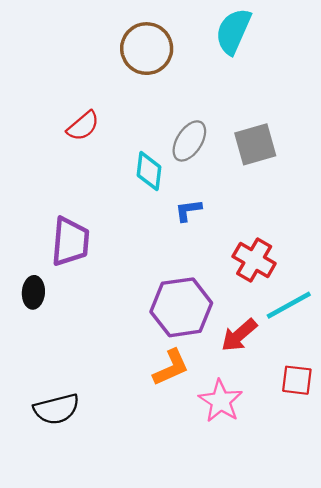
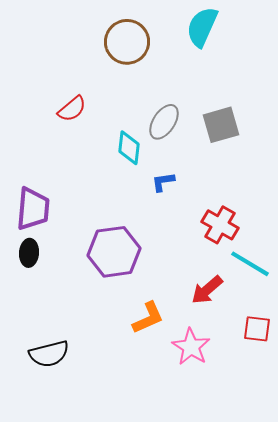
purple trapezoid: (70, 242) -> (33, 209), moved
cyan line: (289, 305) -> (250, 264), turned 60
purple hexagon: (181, 307) -> (114, 252), moved

